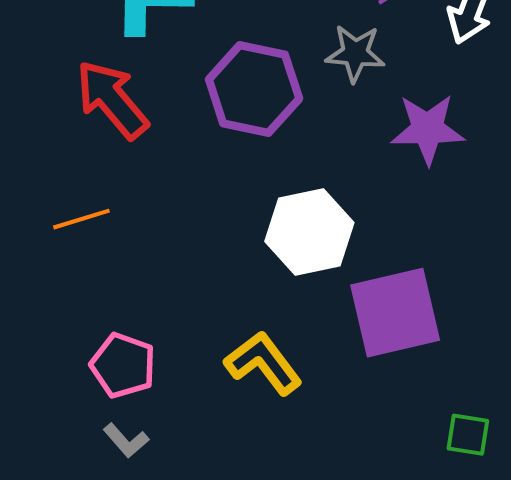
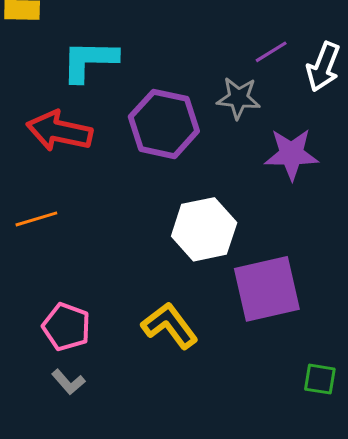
red arrow: (112, 100) -> (59, 131), turned -38

